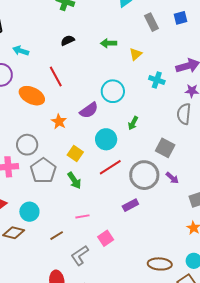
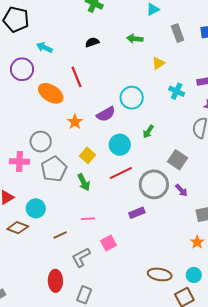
green arrow: (109, 43) -> (135, 39), moved

